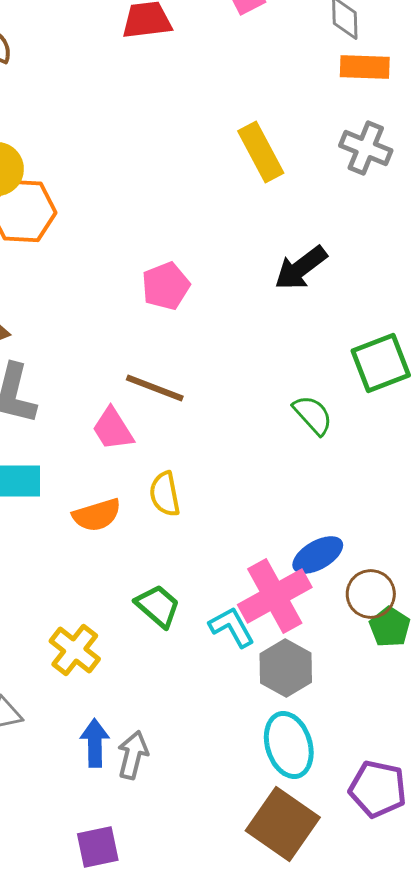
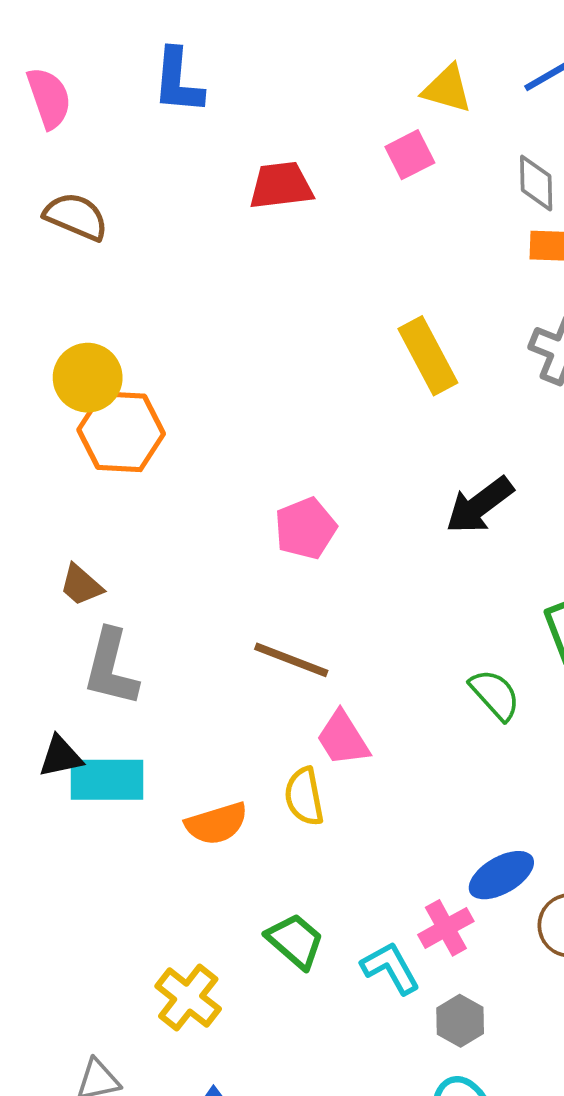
pink trapezoid: (113, 429) -> (343, 738), moved
pink cross: (275, 596) -> (446, 928), size x0.6
gray hexagon: (286, 668) -> (460, 1021), size x0.7

